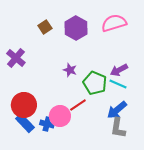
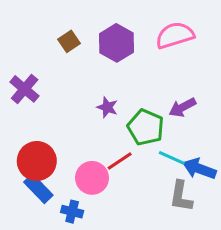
cyan line: (118, 84) -> (172, 158), moved
blue arrow: (117, 110) -> (199, 169), moved, turned 60
blue cross: (47, 124) -> (72, 212), moved

